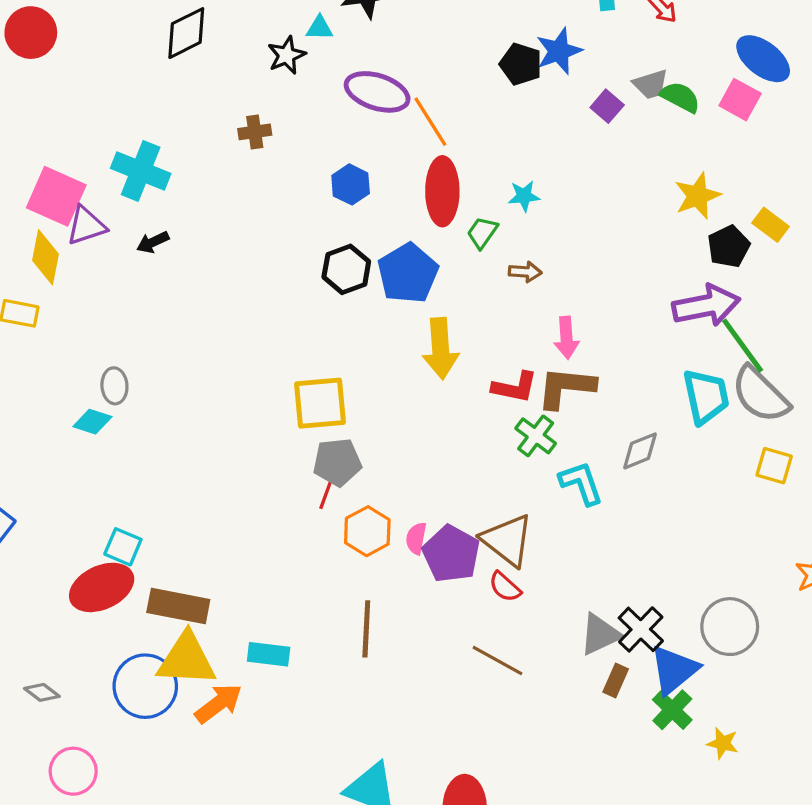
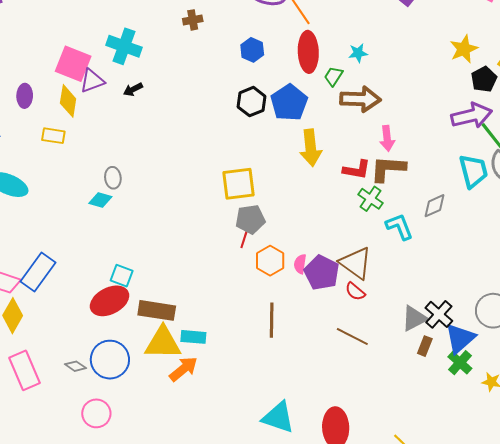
brown arrow: (525, 272) -> (361, 99), size x2.0
cyan rectangle: (269, 654) -> (193, 337), moved
blue circle: (145, 686) -> (110, 360), moved

